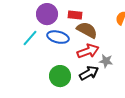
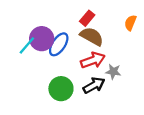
purple circle: (47, 14) -> (42, 39), moved
red rectangle: (75, 15) -> (87, 18), moved, turned -56
blue ellipse: (58, 37) -> (59, 44), turned -70

